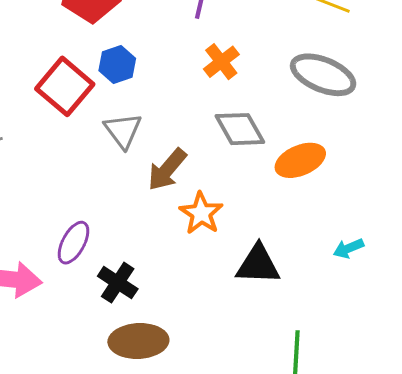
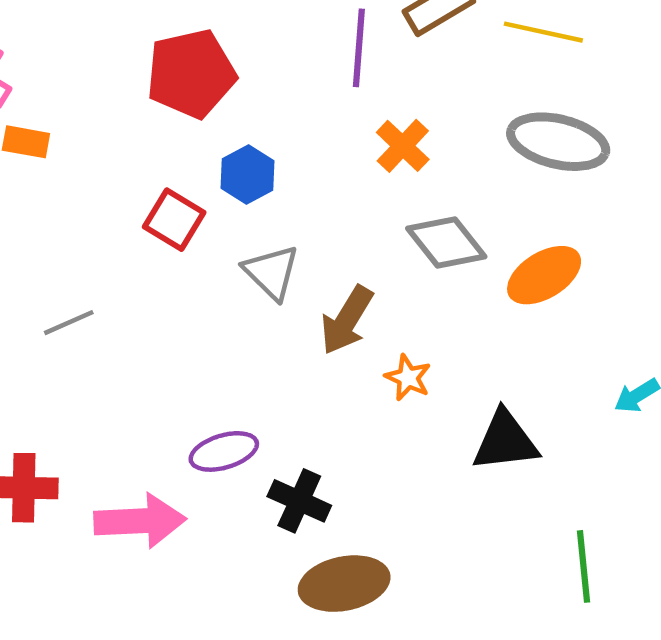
red square: (65, 86) -> (174, 220), size x0.7
orange star: (201, 213) -> (408, 378), size x0.7
purple ellipse: (74, 243) -> (224, 451), turned 54

